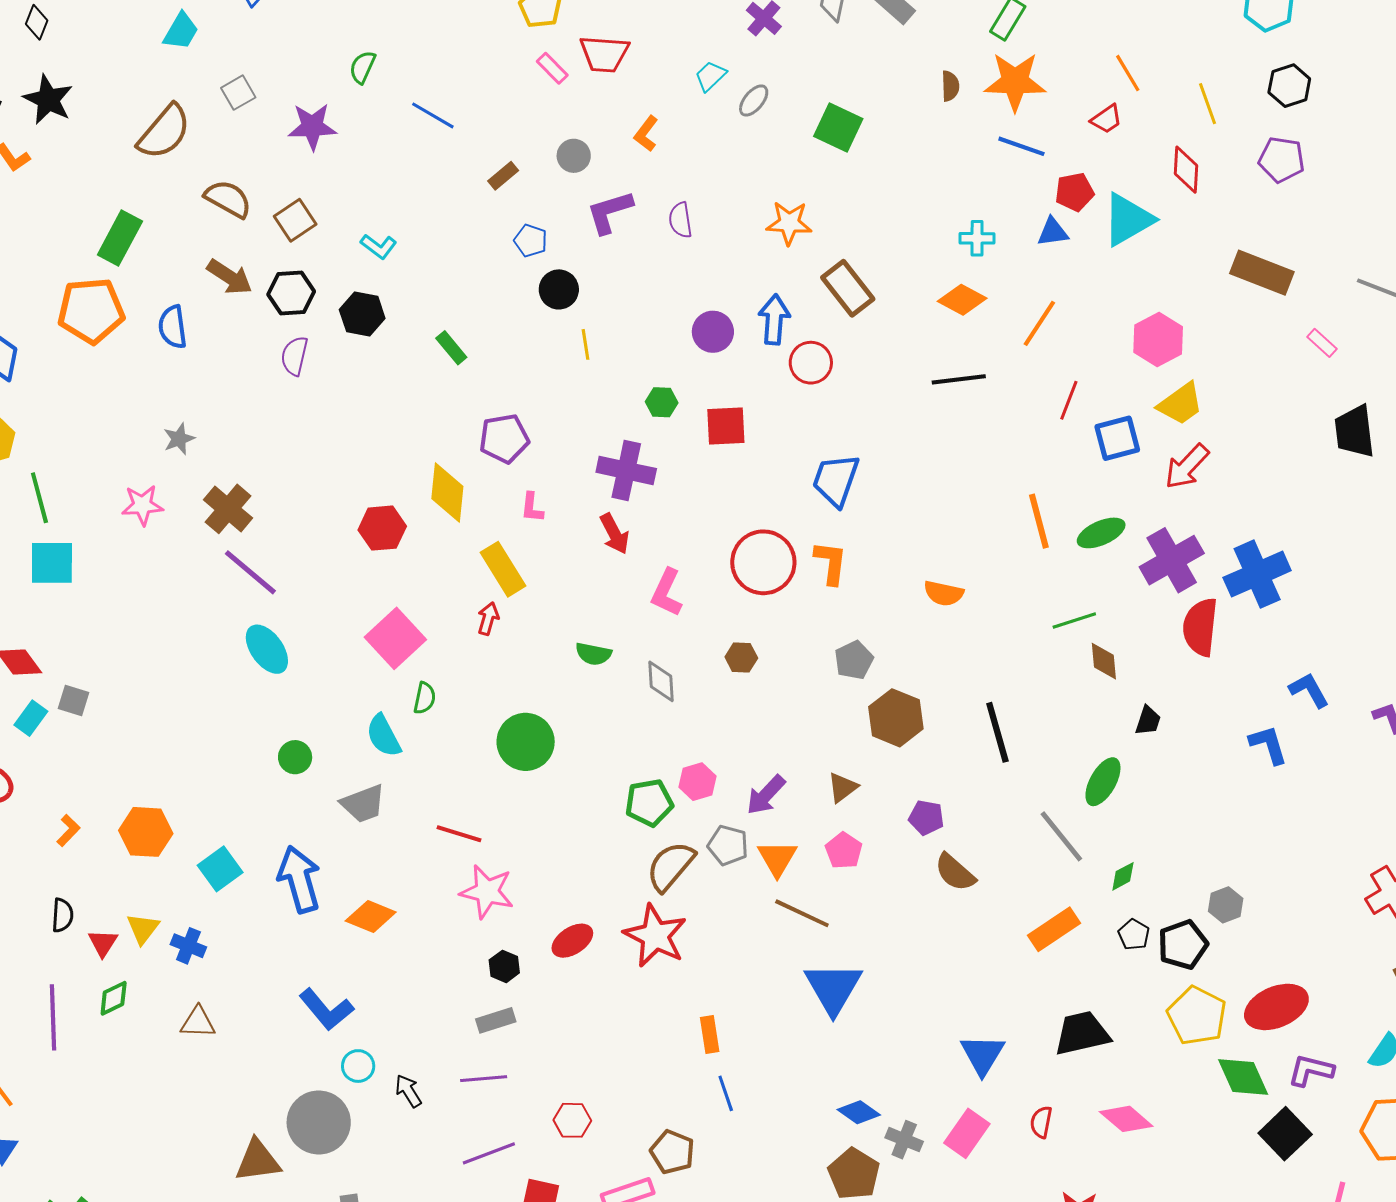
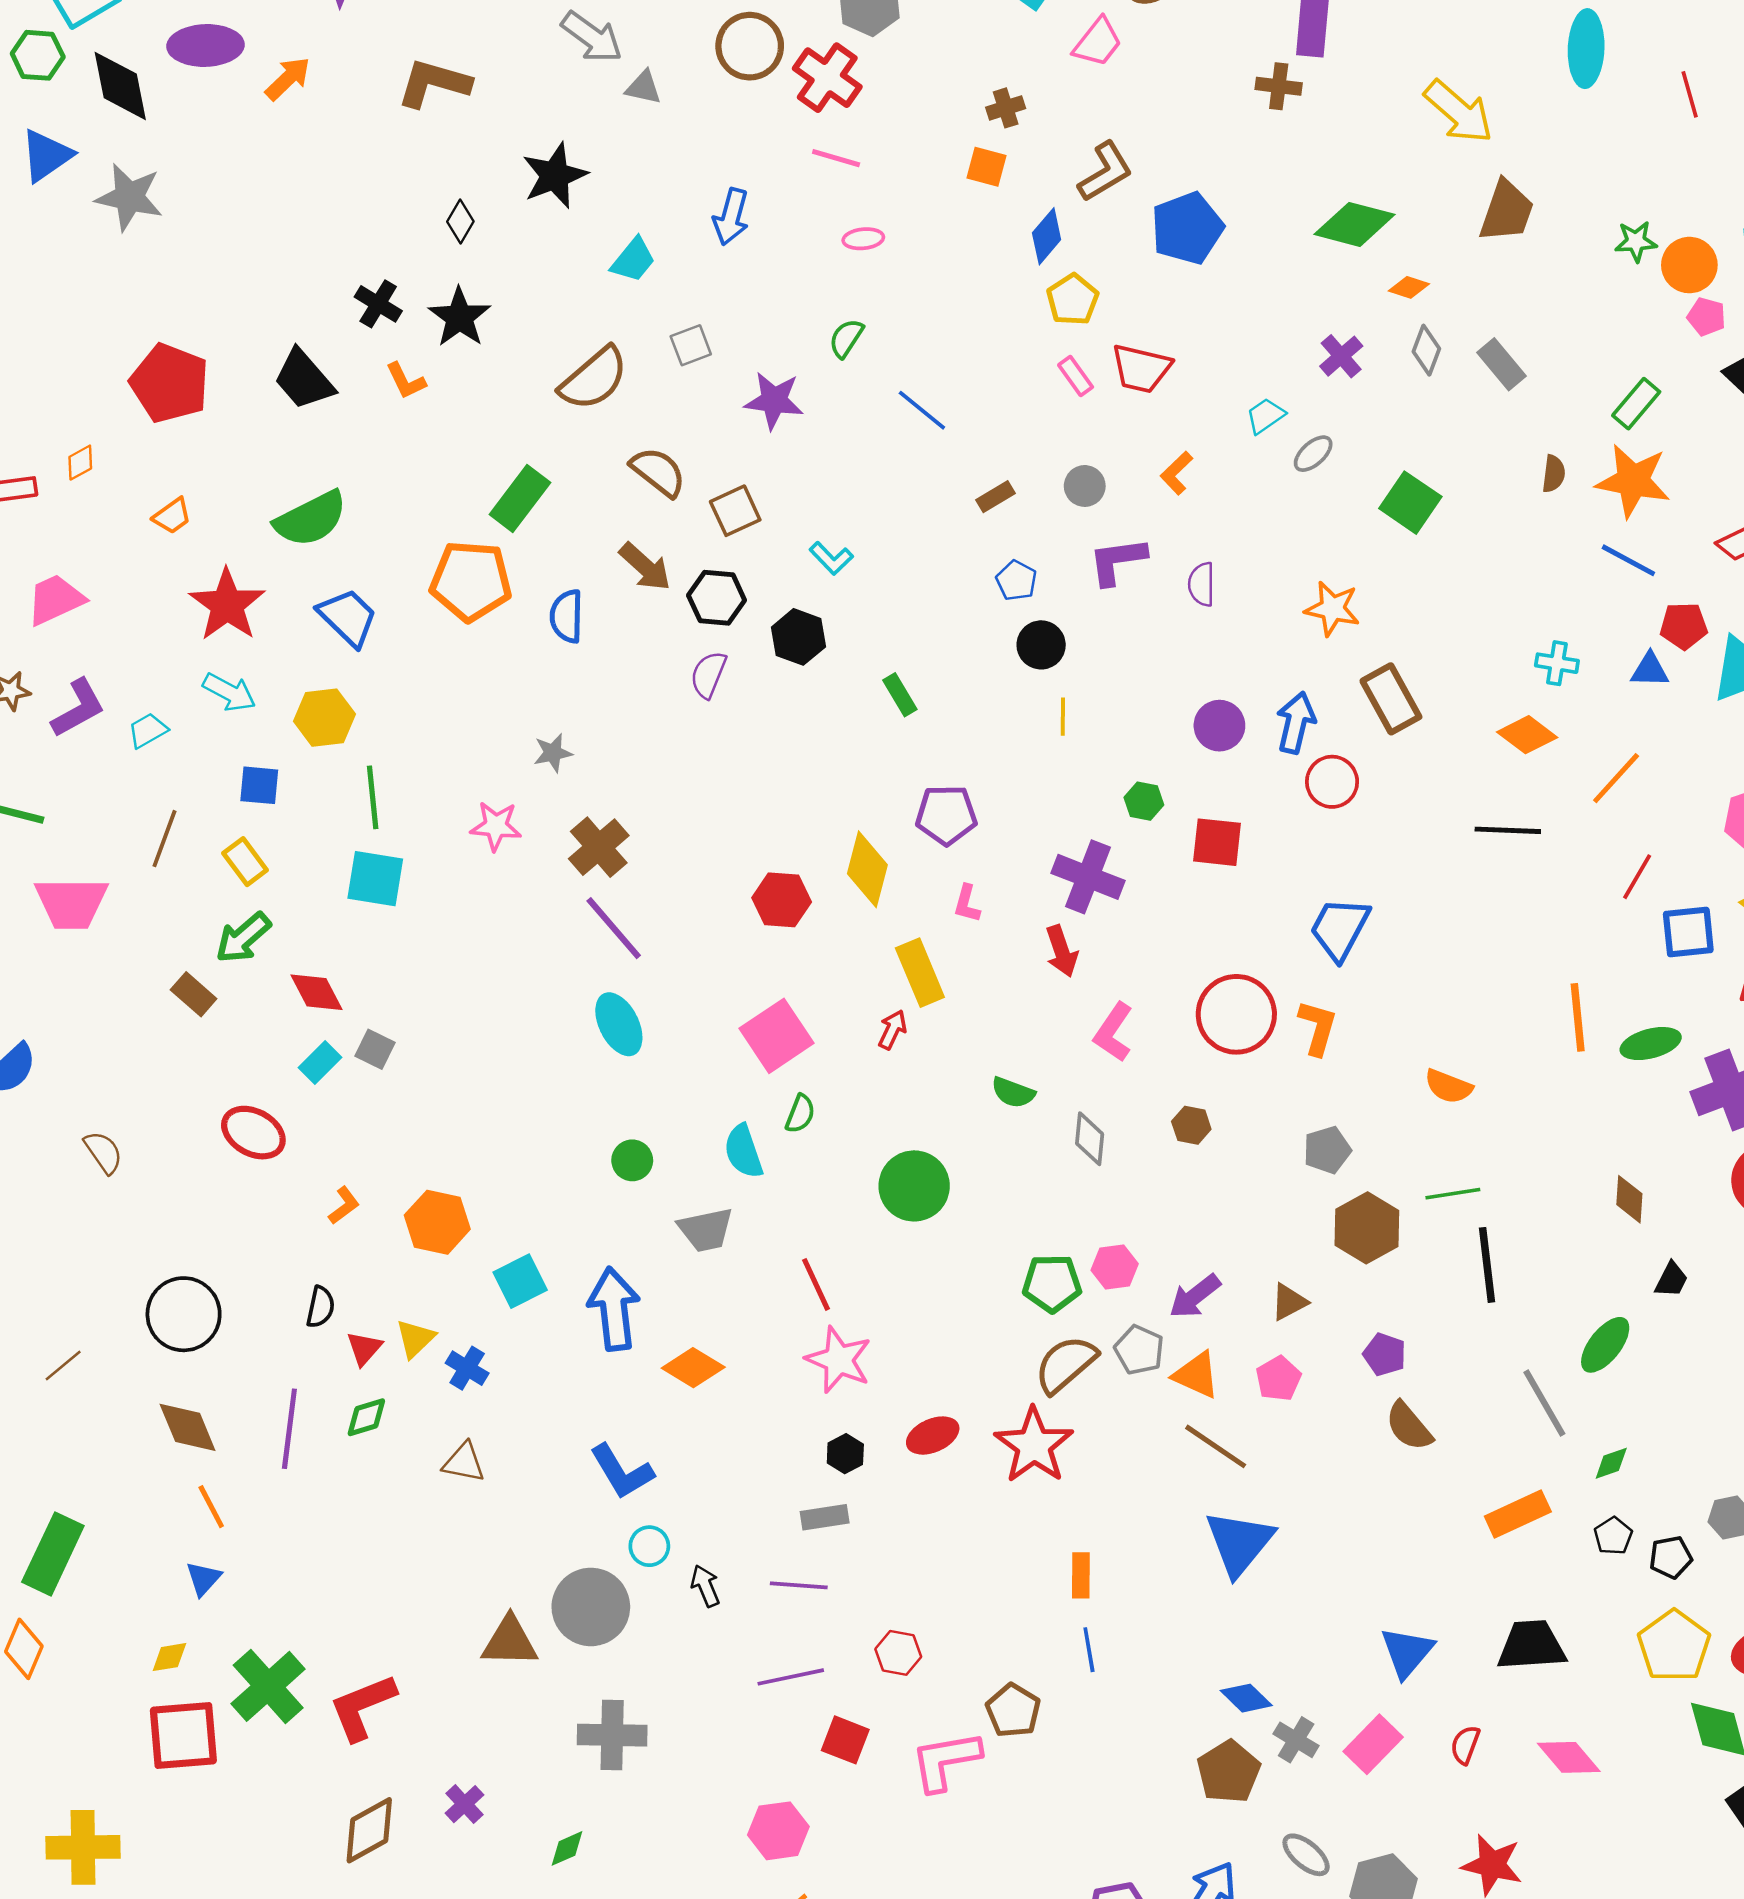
green line: (1074, 621) -> (1453, 1194), moved
red line: (459, 834) -> (816, 1284), turned 39
orange triangle: (777, 858) -> (1196, 1375), turned -45
black pentagon: (1183, 945) -> (1671, 1557), size x0.7

